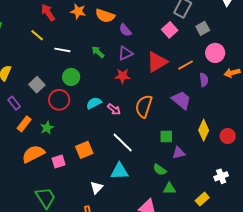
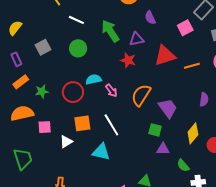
purple semicircle: (125, 30) -> (150, 18), moved
green arrow: (98, 52) -> (110, 31), size x1.6
purple semicircle: (204, 80) -> (204, 99), moved
red circle: (59, 100) -> (73, 92), moved
purple trapezoid: (181, 100) -> (168, 108), moved
orange square: (84, 150) -> (82, 123), moved
green semicircle: (160, 170) -> (183, 165), moved
white triangle: (97, 188) -> (66, 142), moved

